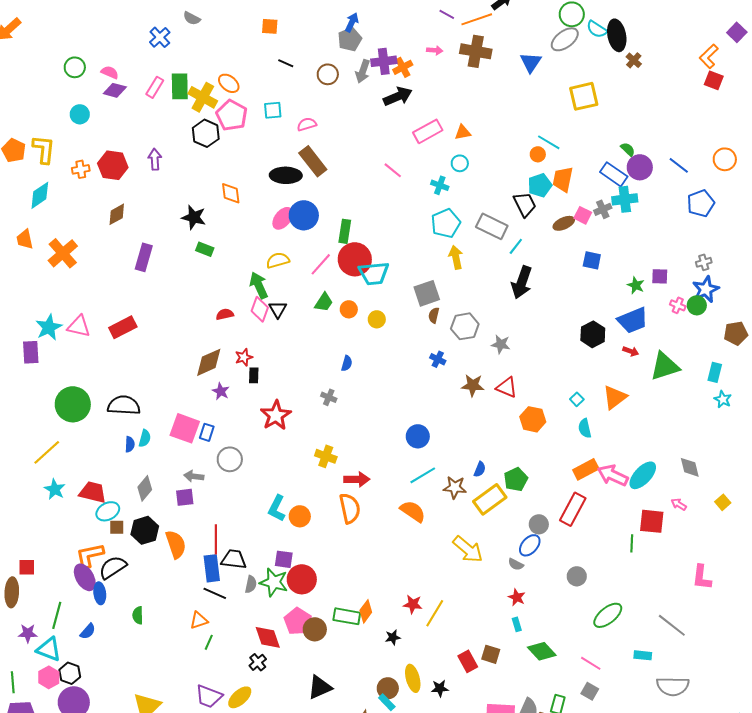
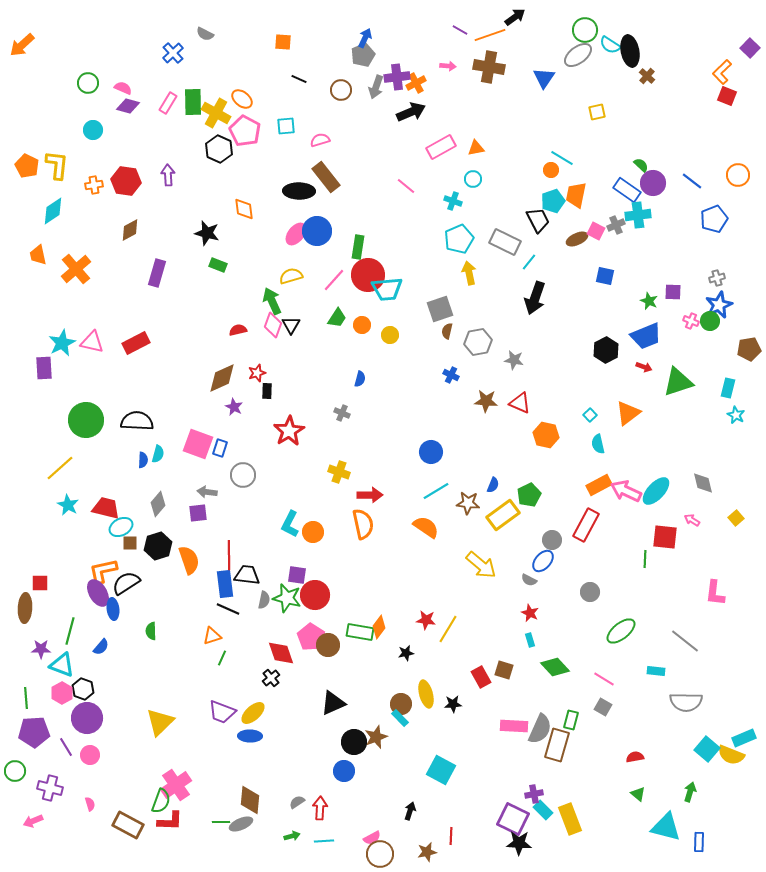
yellow square: (584, 96) -> (597, 112), size x0.6

